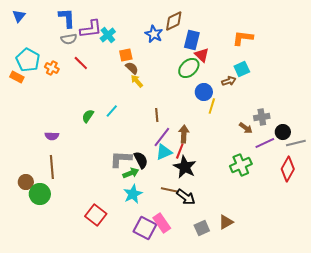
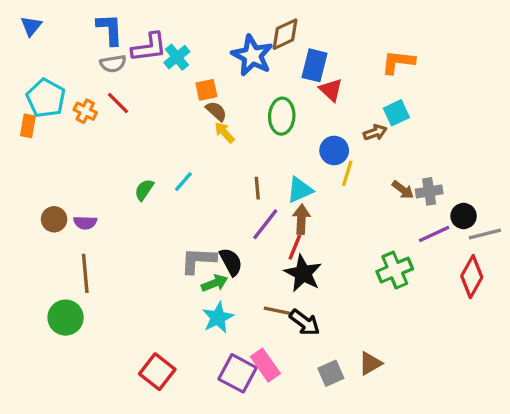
blue star: (154, 34) -> (252, 55), size x1.4
red line: (81, 63) -> (118, 103), moved
green ellipse: (189, 68) -> (282, 116), moved, turned -45
orange rectangle: (17, 77) -> (28, 126), turned 72
brown arrow: (246, 128) -> (403, 190), moved
cyan triangle: (164, 152) -> (300, 190), moved
brown circle: (26, 182) -> (54, 219), moved
red square: (96, 215) -> (157, 372), moved

